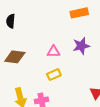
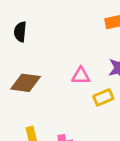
yellow rectangle: (54, 75) -> (103, 97), moved

